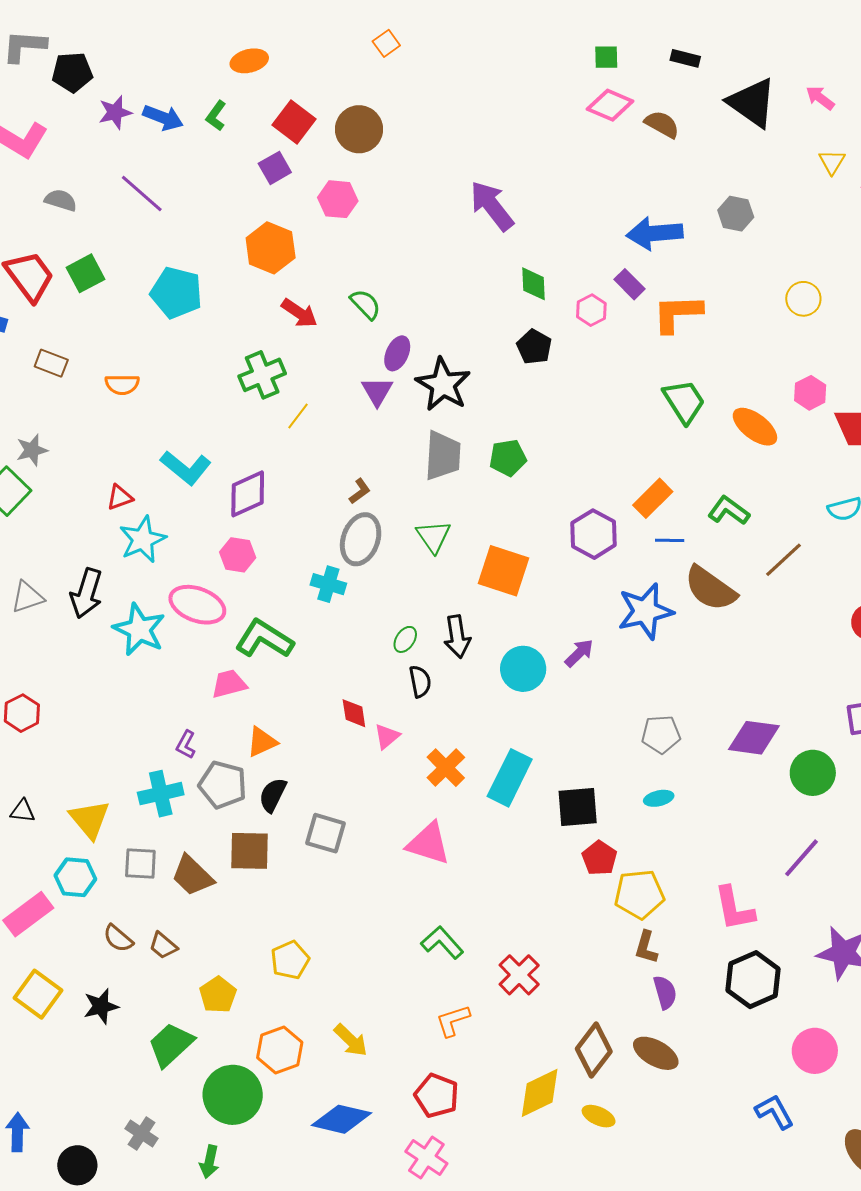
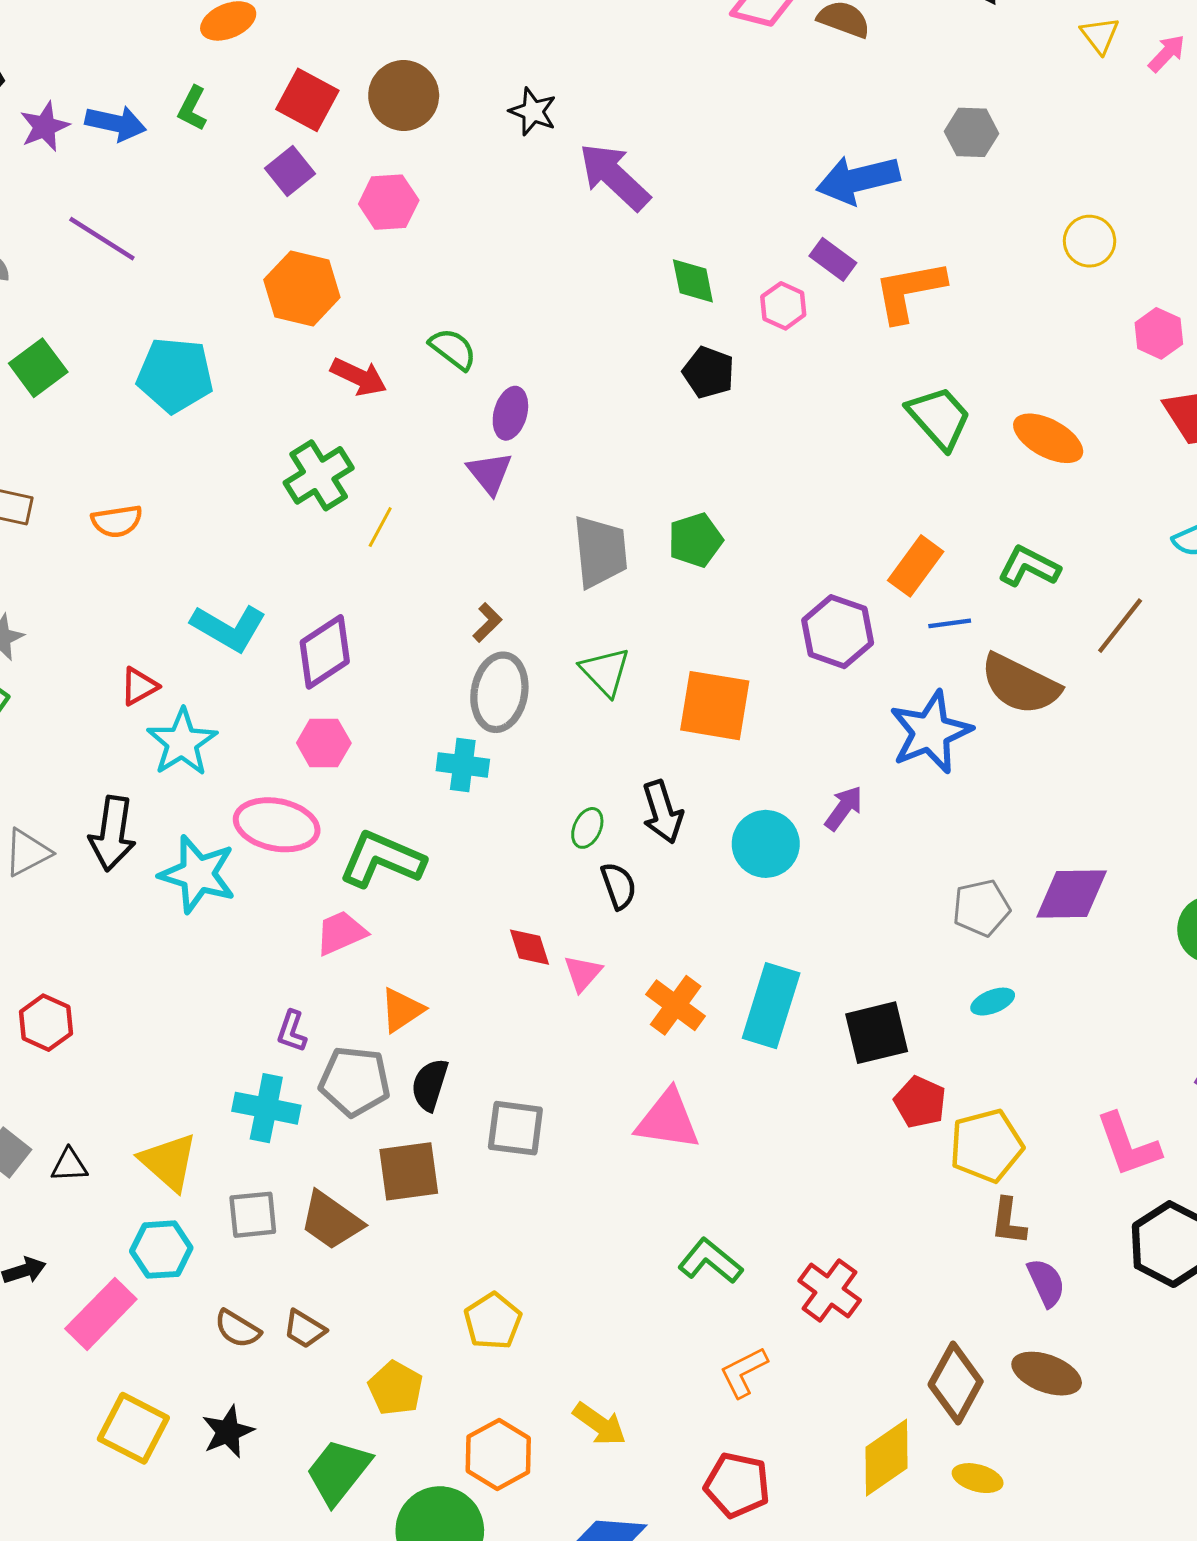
black star: (443, 385) -> (533, 112), moved, size x0.6
pink hexagon: (810, 393) -> (1159, 333), moved
purple diamond: (754, 738) -> (1072, 894), moved
cyan cross: (161, 794) -> (266, 1108), turned 33

